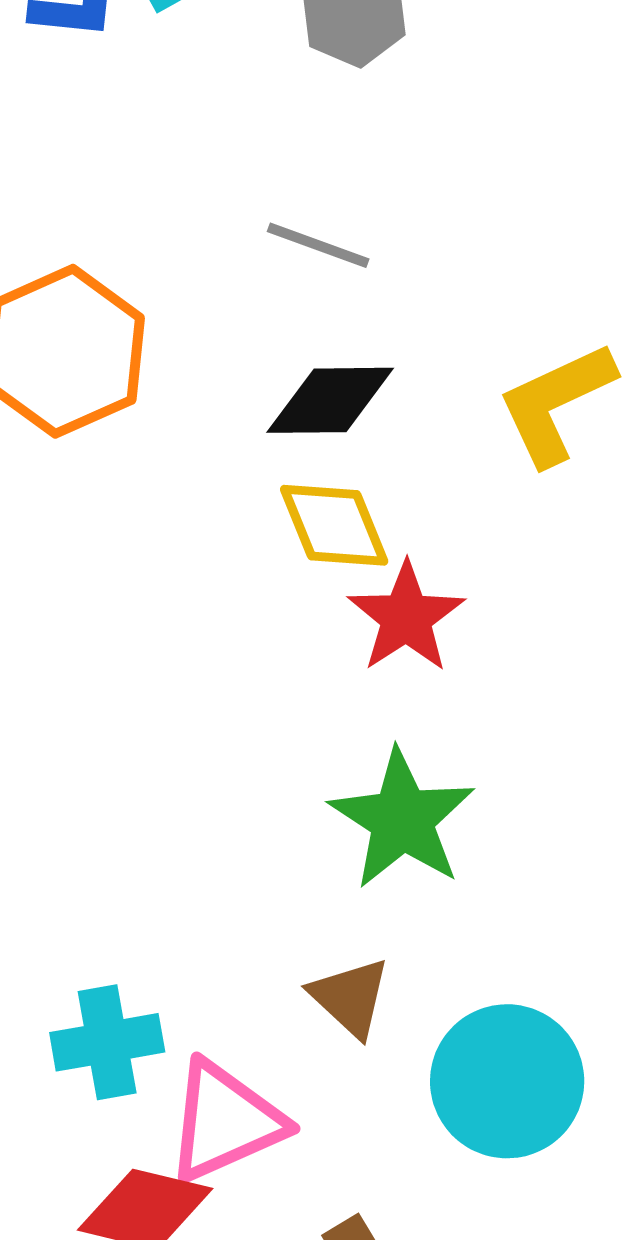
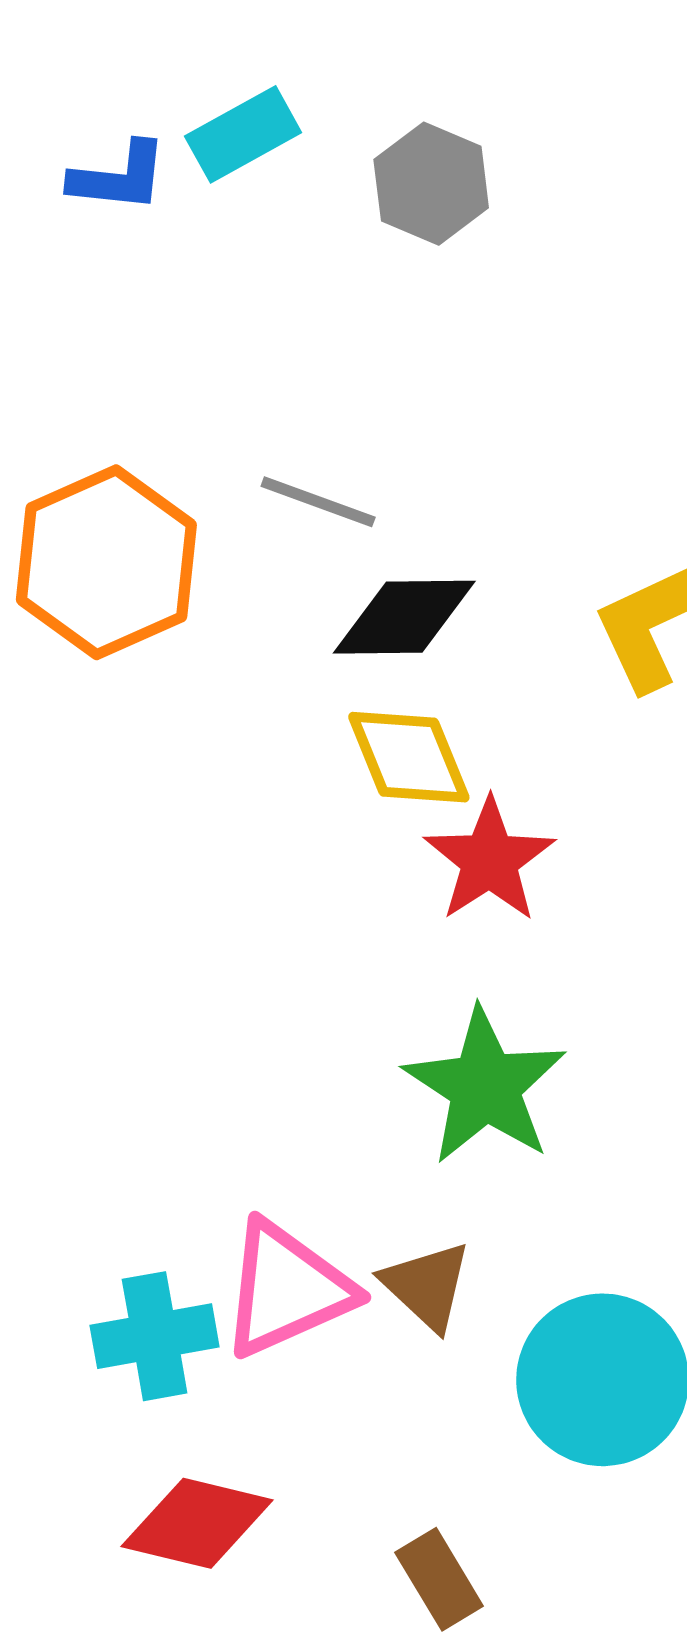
gray line: (318, 245) -> (318, 502), moved
pink triangle: (225, 1121) -> (287, 1289), moved

